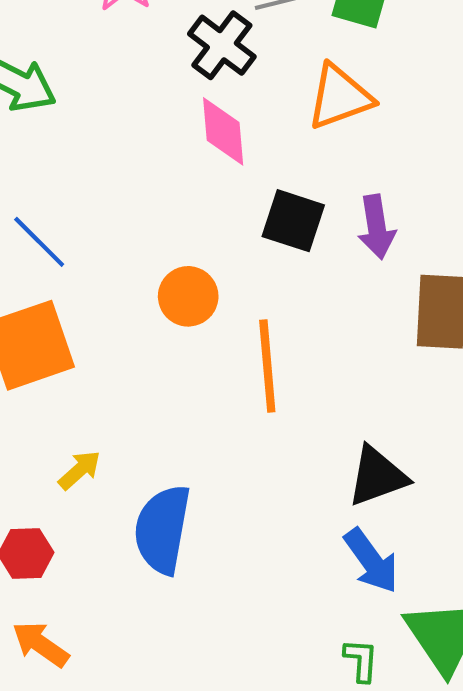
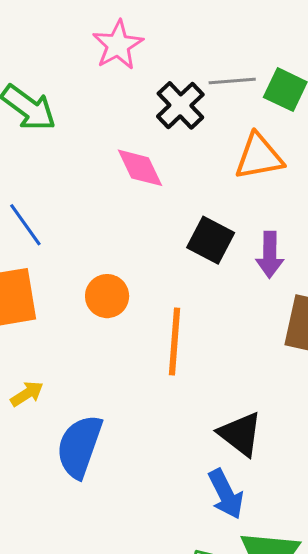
pink diamond: (223, 131) -> (140, 168), moved, turned -30
orange circle: (188, 296) -> (107, 296), moved
black triangle: (377, 476) -> (240, 434), turned 48

